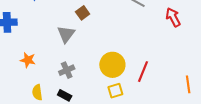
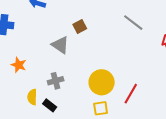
gray triangle: (66, 34) -> (60, 45), turned -42
yellow semicircle: (37, 92) -> (32, 97), moved

